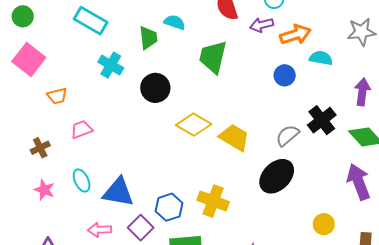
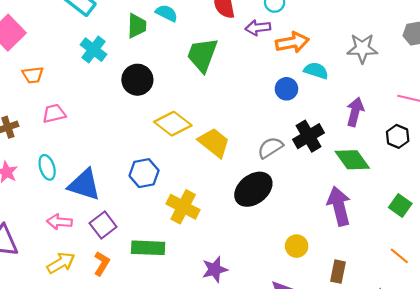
blue circle: (285, 75) -> (286, 89), moved
blue hexagon: (169, 207) -> (144, 173), moved

